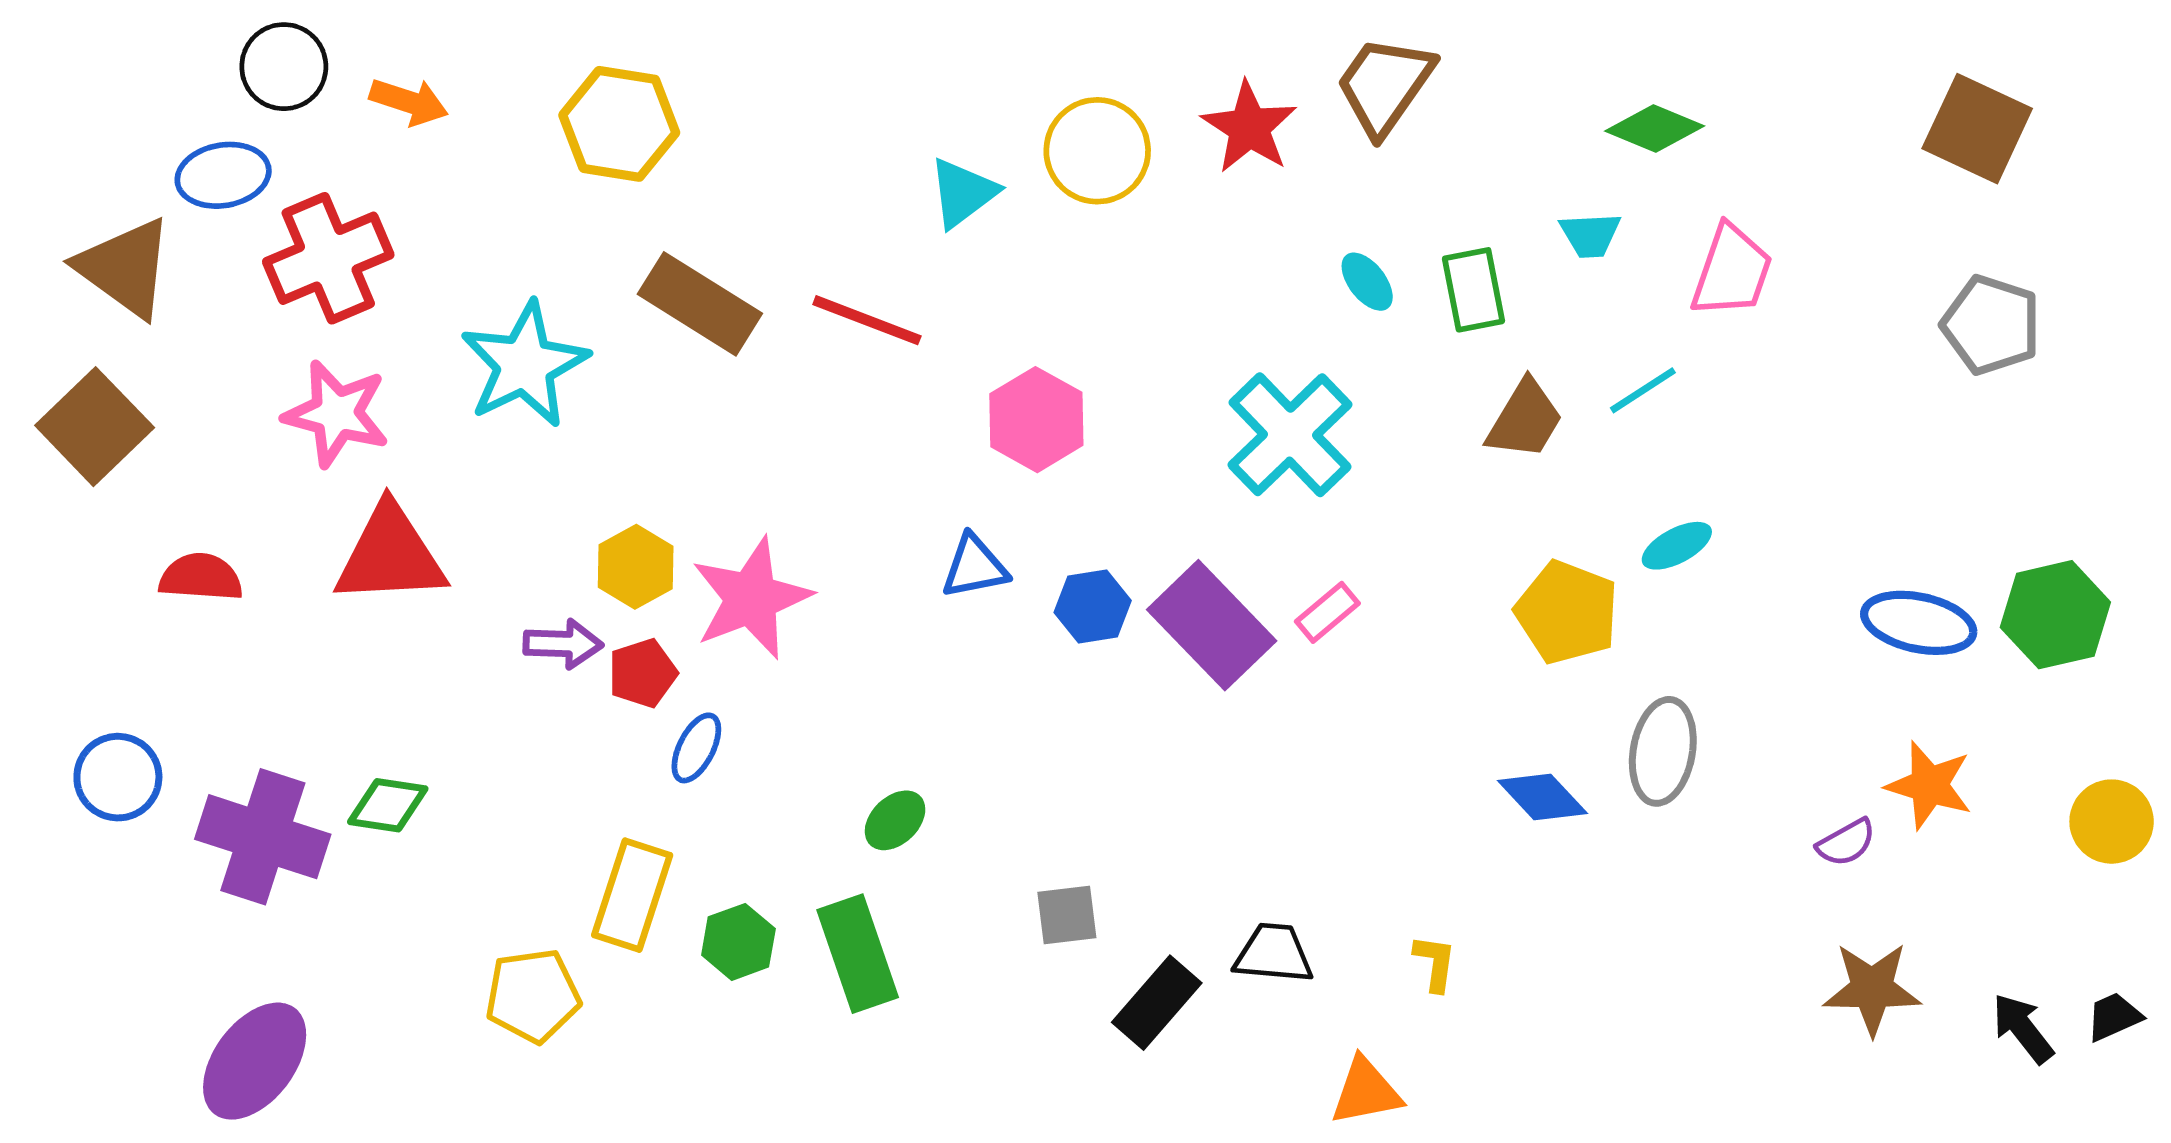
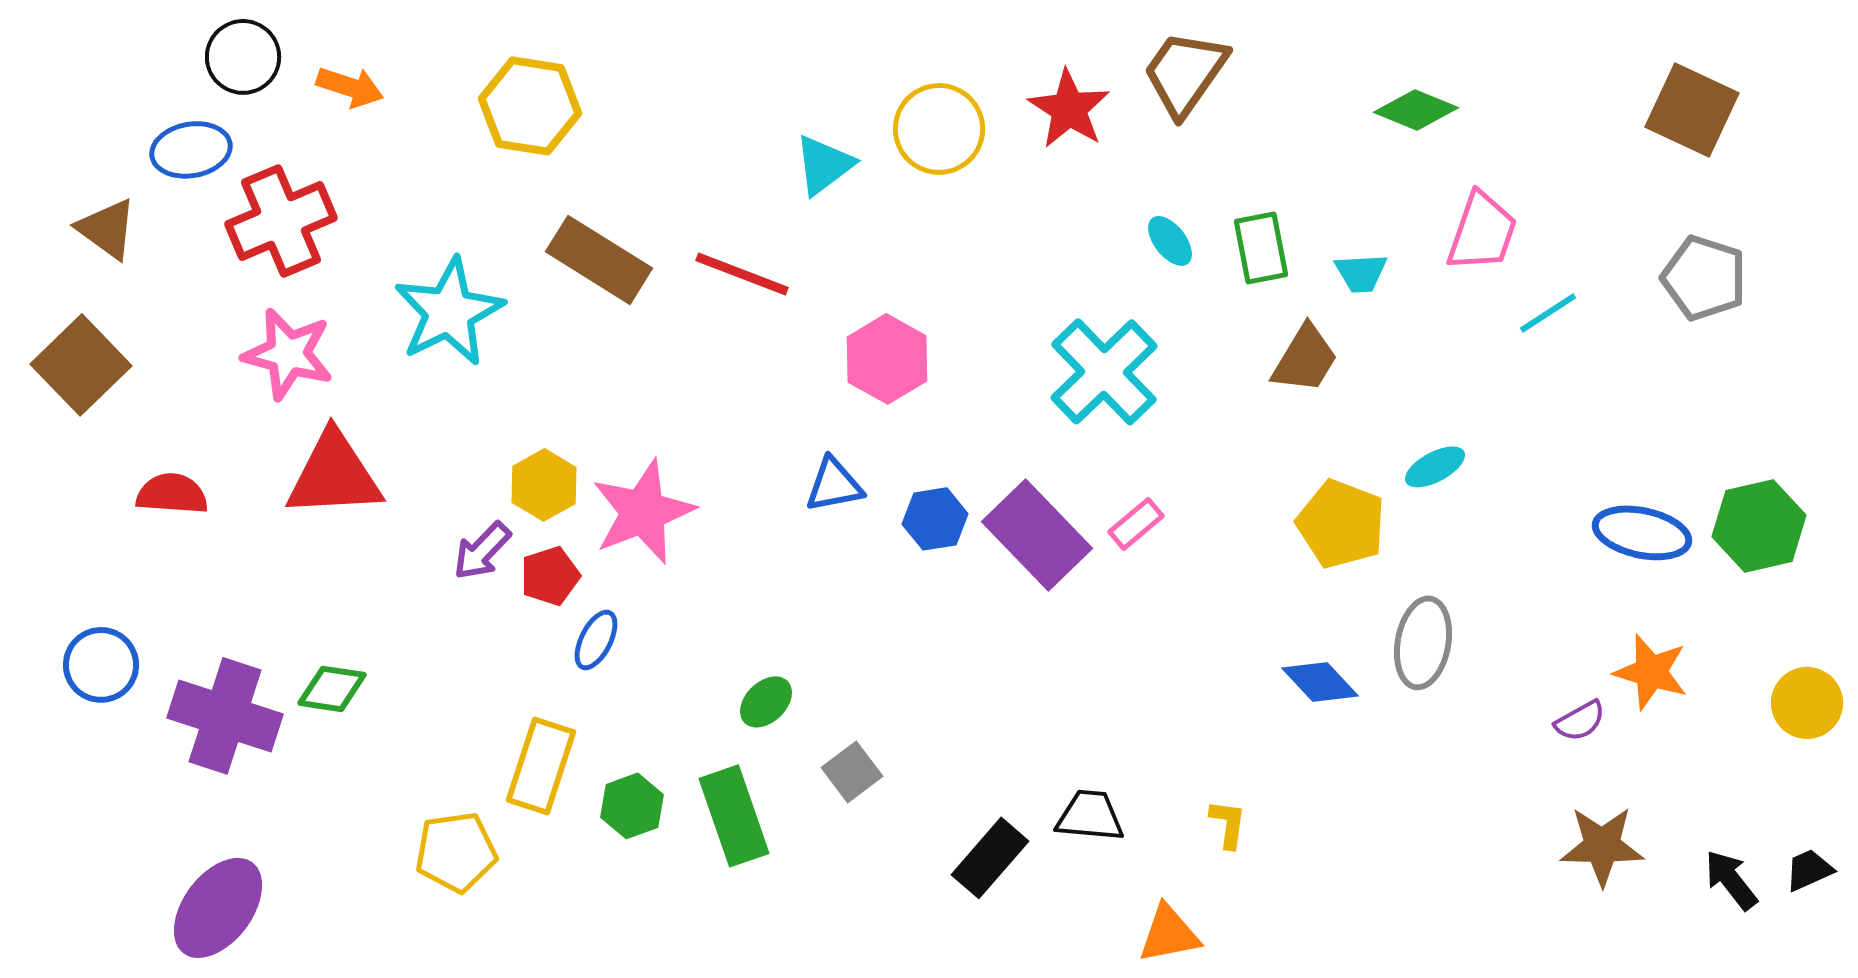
cyan trapezoid: (1590, 235) -> (1361, 273), moved
brown triangle: (125, 268) -> (107, 229), size x0.7
cyan line: (1643, 390) -> (1548, 313), moved
purple arrow: (563, 644) -> (482, 551), turned 132
gray square: (1067, 915) -> (852, 772), moved, turned -30

